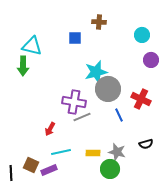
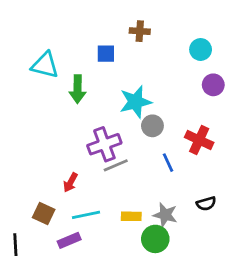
green arrow: (23, 66) -> (78, 89), moved
gray circle: (108, 89) -> (152, 126), size x0.6
purple cross: (74, 102) -> (104, 144), turned -30
brown square: (31, 165) -> (44, 213), moved

